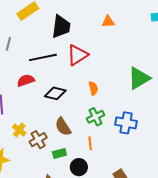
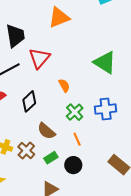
orange triangle: (108, 22) -> (59, 17), size x1.6
green triangle: (139, 78) -> (105, 63), turned -40
black diamond: (55, 93) -> (29, 101), turned -40

